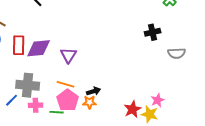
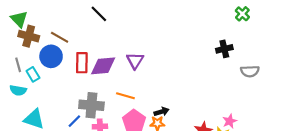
purple triangle: (69, 55) -> (135, 61), moved
orange line: (66, 84) -> (125, 96), moved

